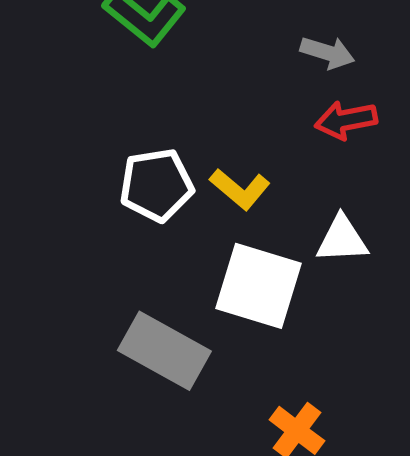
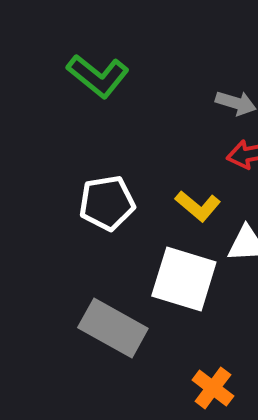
yellow L-shape: (240, 189) -> (198, 206), moved

